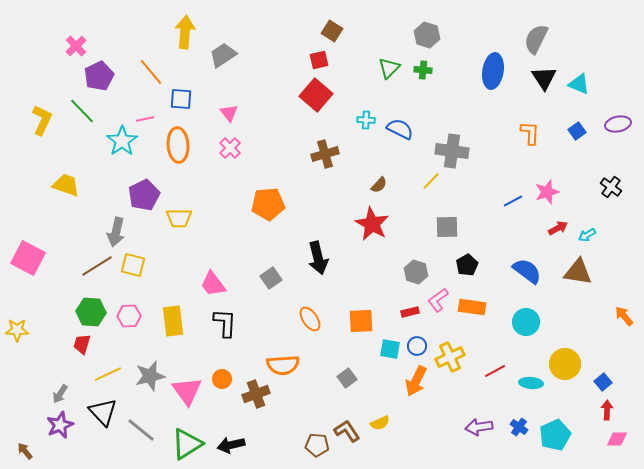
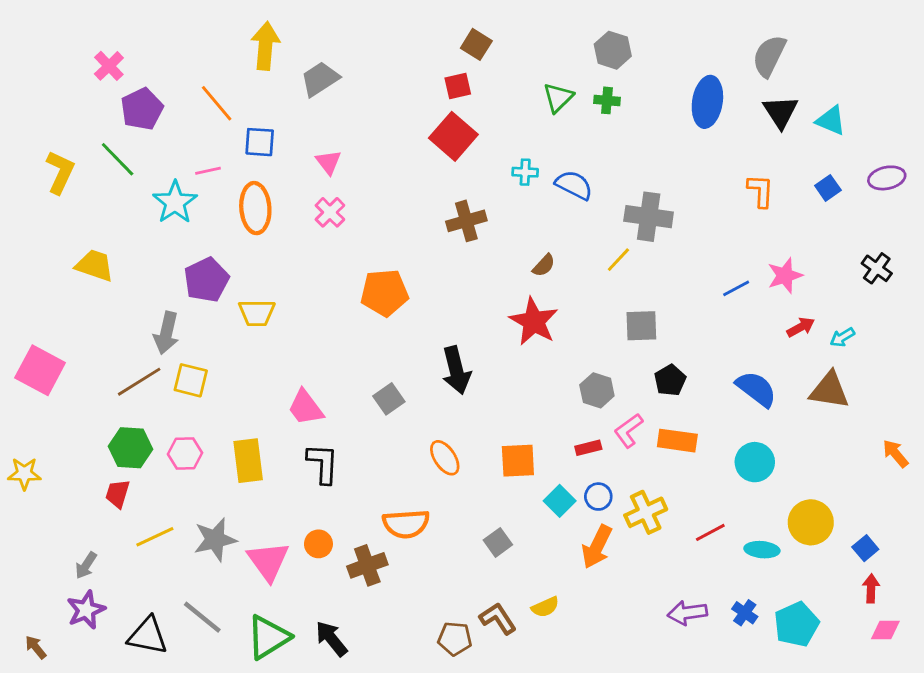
cyan square: (390, 349) -> (560, 501), turned 35
black triangle: (103, 412) -> (148, 636), moved, turned -36
black arrow: (231, 445) -> (331, 639), turned 64

